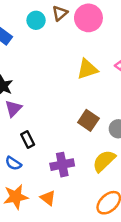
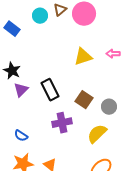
black rectangle: (28, 140) -> (50, 90), moved, size x1.5
purple cross: (62, 165) -> (62, 123), moved

